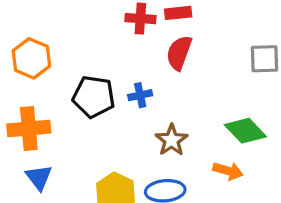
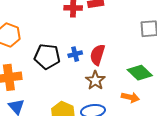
red semicircle: (179, 53) -> (97, 55), moved

